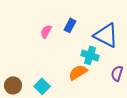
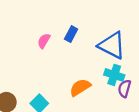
cyan cross: (90, 55) -> (114, 75), moved

